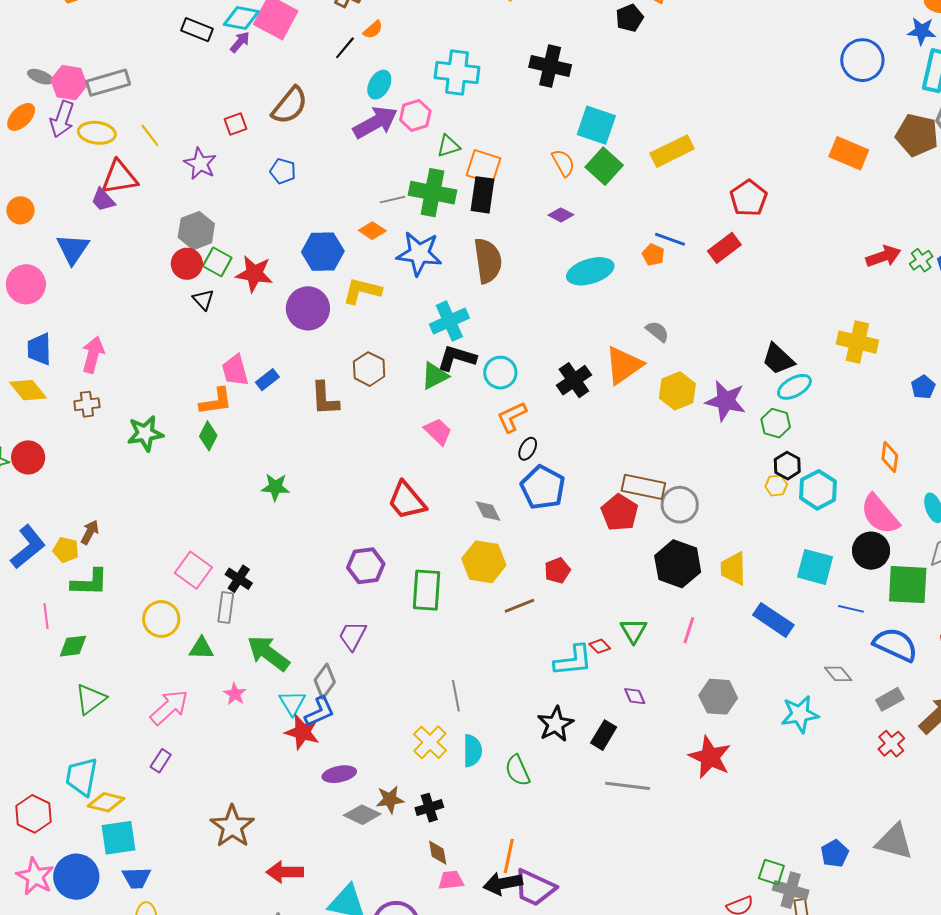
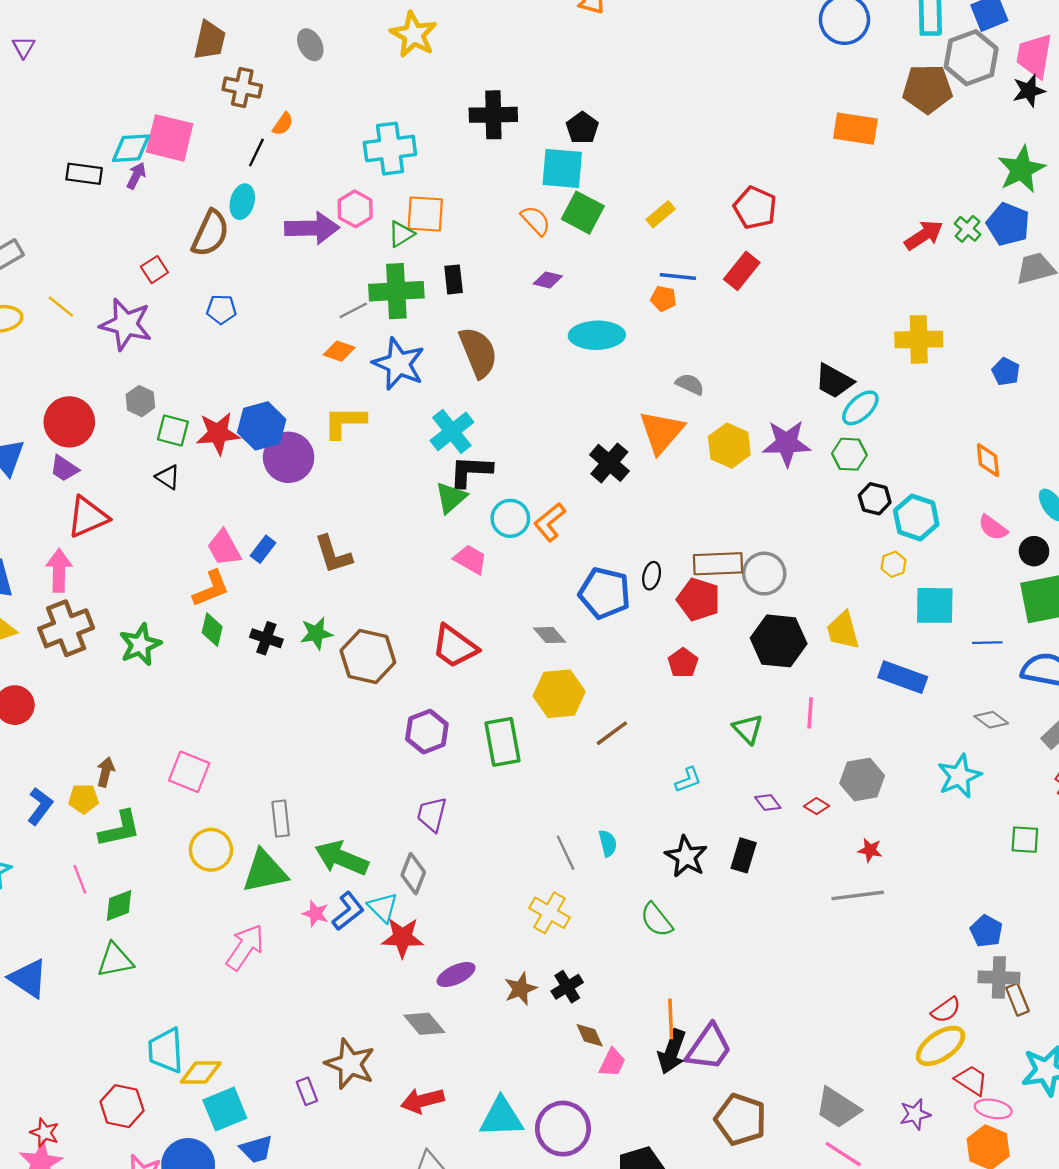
black pentagon: (629, 18) -> (582, 128), moved
cyan ellipse: (379, 85) -> (242, 202), moved
purple arrow: (375, 122) -> (312, 228), turned 42
yellow rectangle: (672, 151) -> (661, 214), moved, size x0.6
purple star: (200, 164) -> (126, 324), size x1.4
orange square: (483, 167) -> (425, 214), moved
red triangle: (119, 177) -> (88, 517), moved
black rectangle: (483, 195) -> (454, 279), size x0.7
purple trapezoid: (103, 200) -> (64, 468), moved
gray hexagon: (196, 231) -> (140, 401), size x0.7
blue hexagon: (323, 252) -> (262, 426), moved
blue star: (419, 254) -> (399, 364), turned 30
red circle: (187, 264) -> (69, 422), moved, size x1.4
cyan ellipse: (590, 271) -> (597, 335), turned 30
brown hexagon: (369, 369) -> (368, 657), moved, size x1.4
cyan circle: (500, 373) -> (510, 518), moved
brown cross: (87, 404) -> (66, 628), size x1.8
black ellipse: (528, 449) -> (652, 576), moved
yellow hexagon: (776, 486) -> (894, 564), moved
green star: (275, 487) -> (316, 633), moved
pink semicircle: (880, 514) -> (993, 528), size x0.6
blue L-shape: (28, 547) -> (40, 806), size x0.7
black circle: (871, 551) -> (1034, 551), moved, size x0.7
pink square: (193, 570) -> (189, 772), moved
red pentagon: (557, 570) -> (683, 663), moved
black cross: (239, 579) -> (266, 638), moved
red diamond: (600, 646) -> (817, 806), moved
green triangle: (201, 648) -> (265, 871), size x1.6
cyan L-shape: (573, 661) -> (688, 780), size x0.6
green triangle: (91, 699) -> (115, 960), moved, turned 40
blue L-shape: (320, 712) -> (348, 911), moved
cyan semicircle: (472, 751) -> (608, 843), moved, size x0.7
red star: (710, 757) -> (870, 850), size x0.5
purple rectangle: (161, 761) -> (307, 1091), moved, turned -40
gray line: (628, 786) -> (858, 895), moved
gray diamond: (362, 815) -> (424, 1024), moved, turned 39
blue pentagon: (835, 853) -> (986, 931), moved
green square: (771, 872) -> (1025, 840), moved
pink trapezoid: (451, 880) -> (612, 1063), turned 136
black arrow: (503, 884) -> (672, 1052), turned -45
purple trapezoid: (535, 888) -> (709, 1048), turned -66

